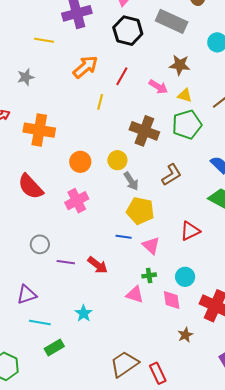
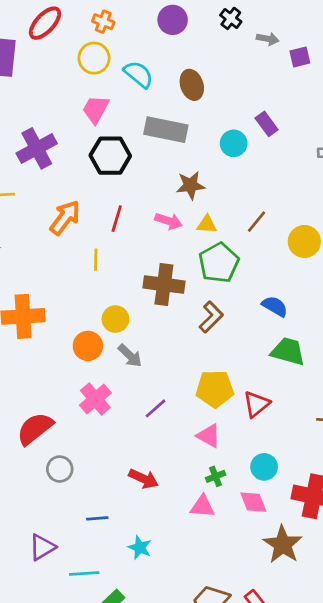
yellow circle: (117, 160) -> (115, 319), moved
brown L-shape: (172, 175) -> (211, 317), moved
gray arrow: (131, 181) -> (130, 356), moved
red semicircle: (31, 187) -> (35, 429), moved, turned 108
yellow pentagon: (140, 211) -> (215, 389), moved
blue line: (124, 237) -> (97, 518), moved
purple line: (66, 262) -> (155, 408), moved, turned -36
purple triangle: (27, 295) -> (42, 547), moved
brown star: (185, 335) -> (283, 545), size x1.8

